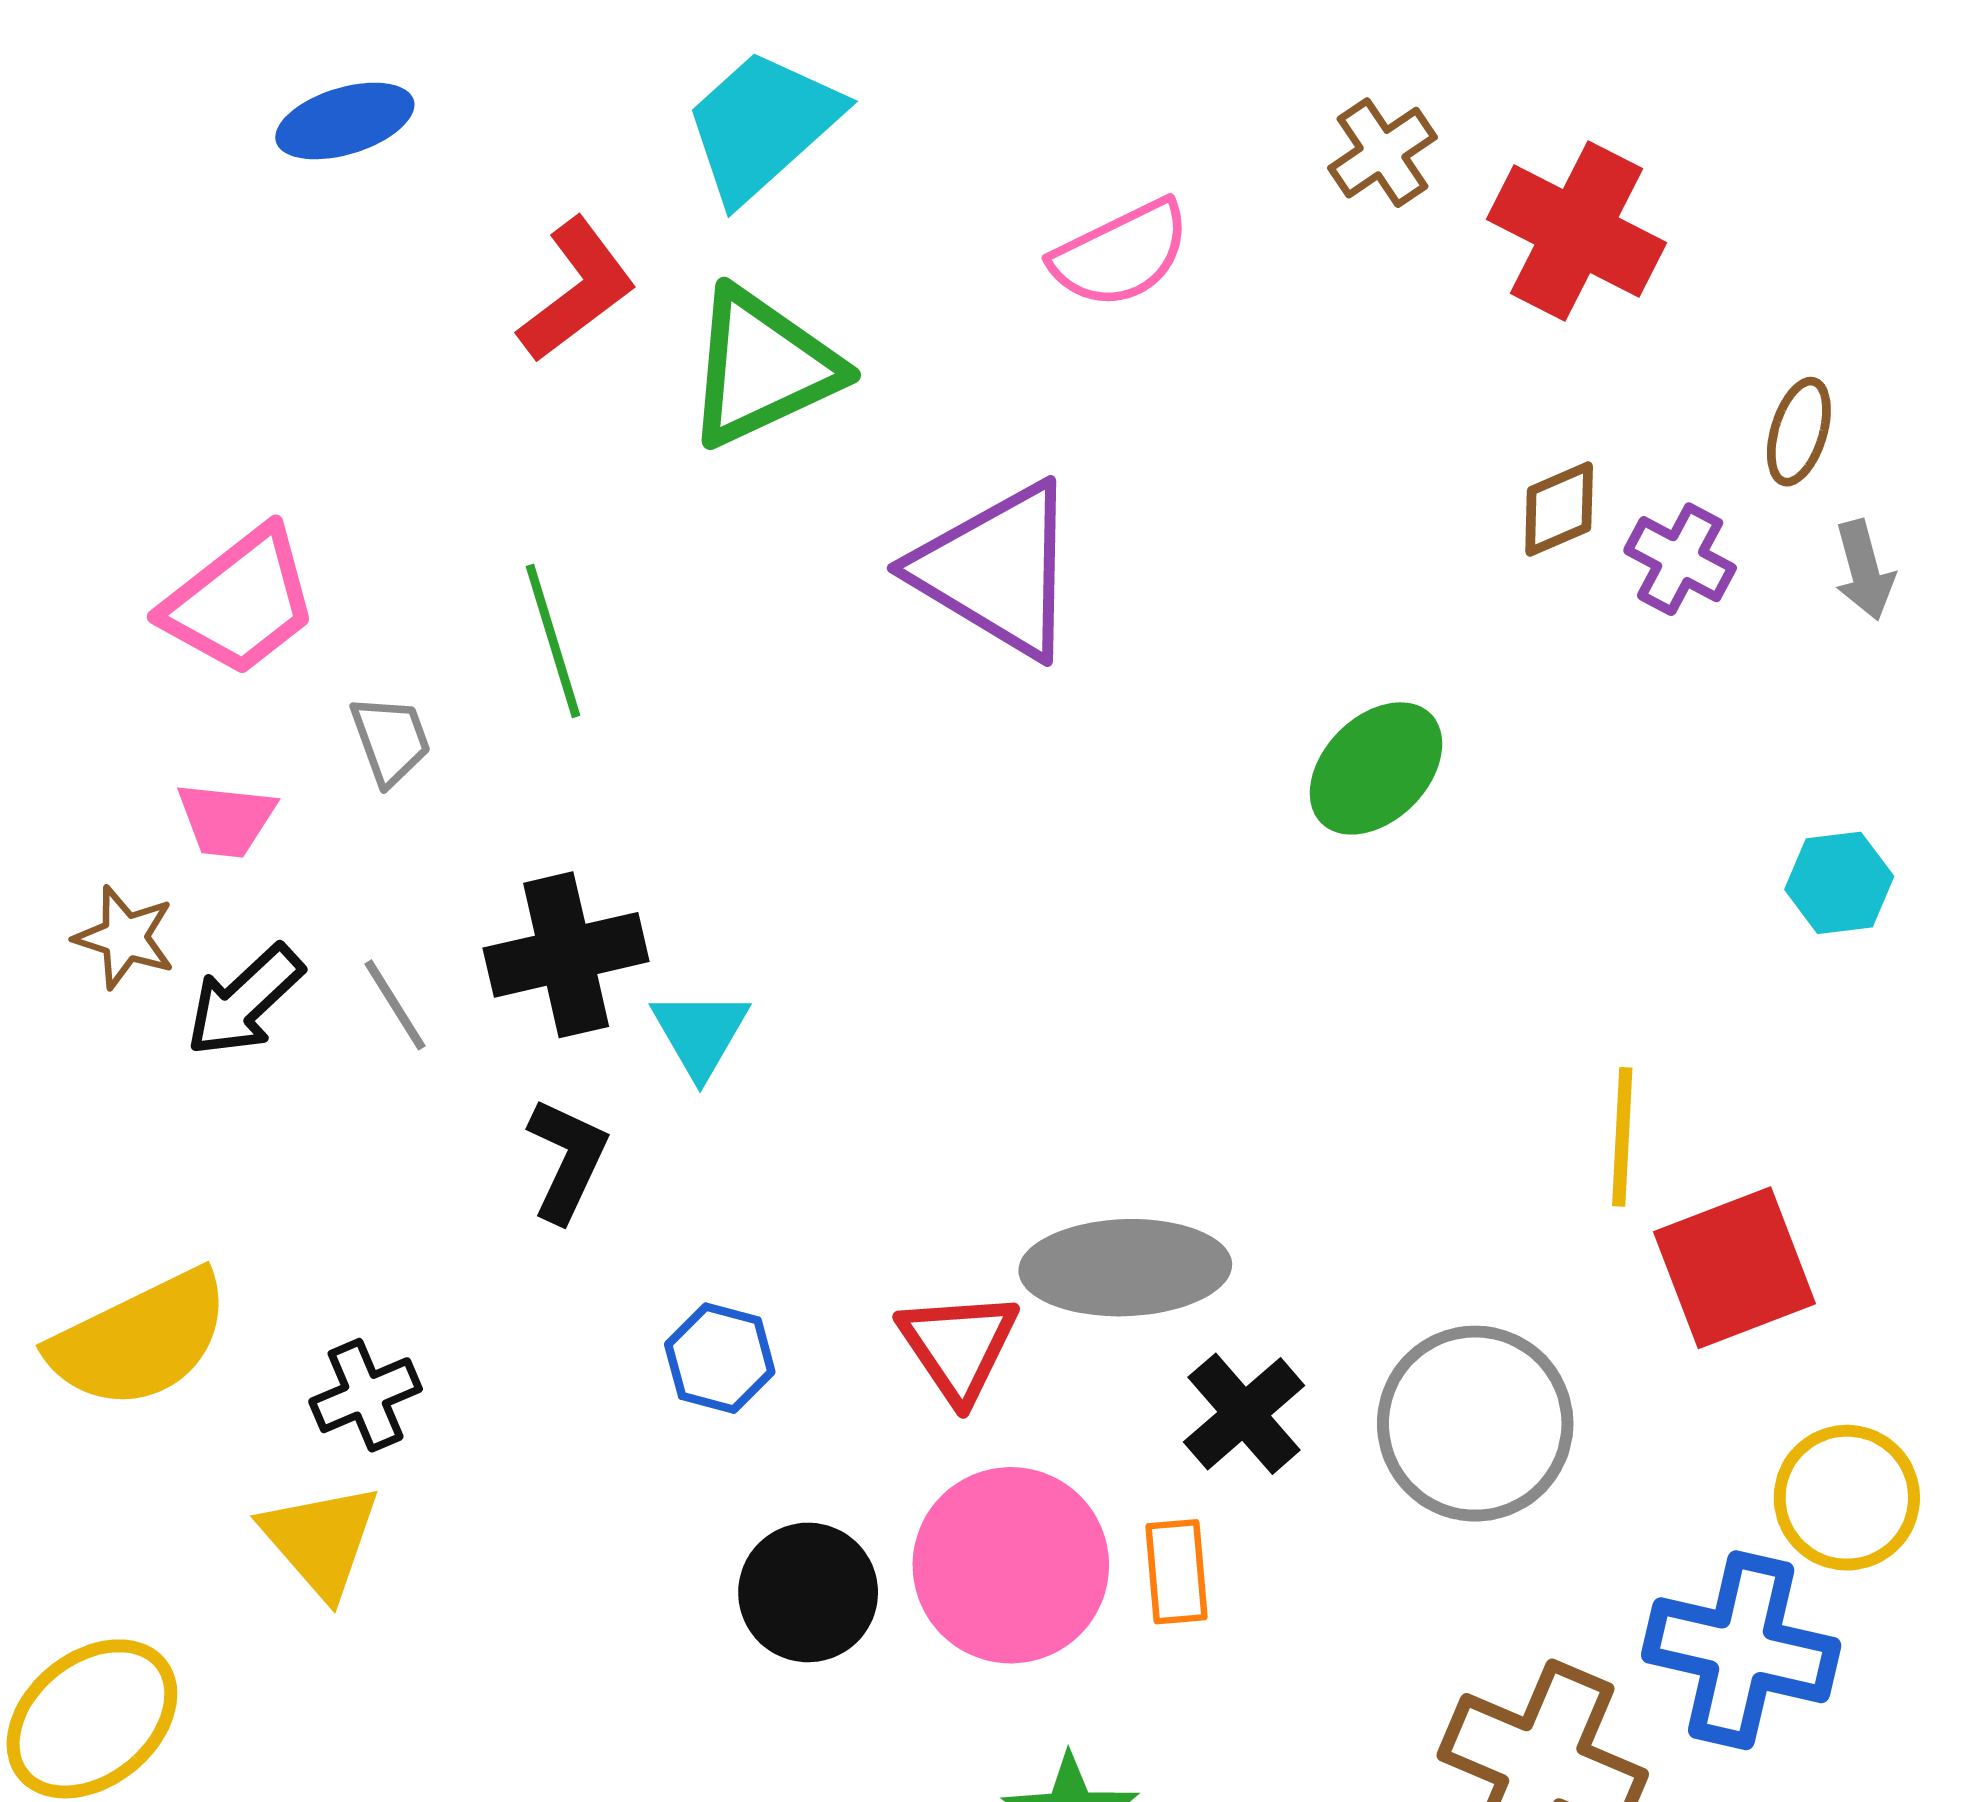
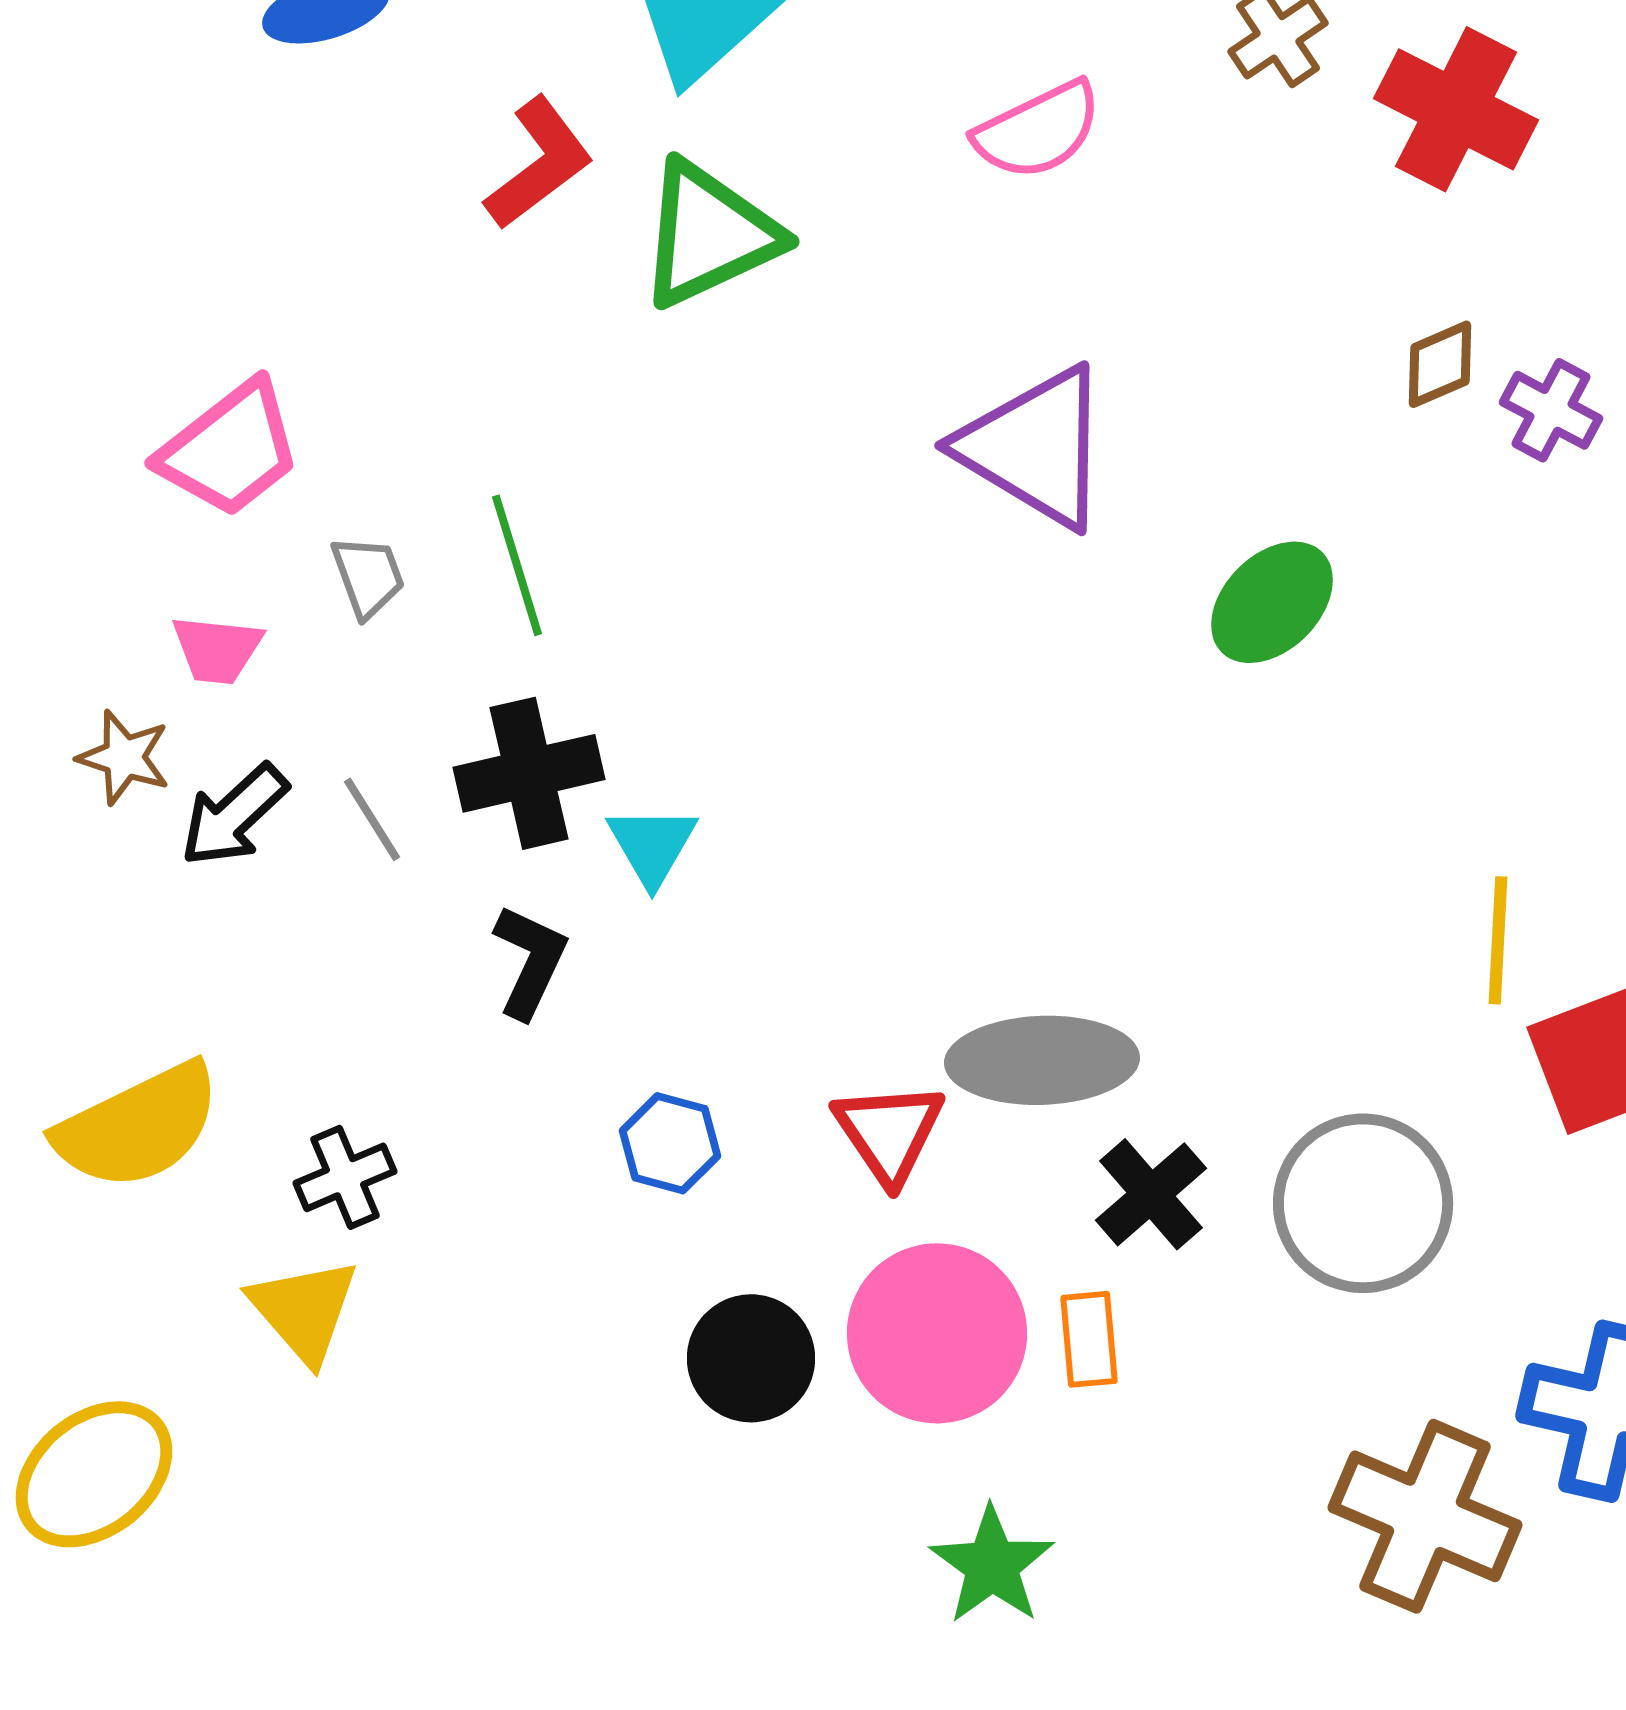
purple triangle: (997, 570) -> (1035, 447), moved
green line: (553, 641) -> (517, 565), moved

